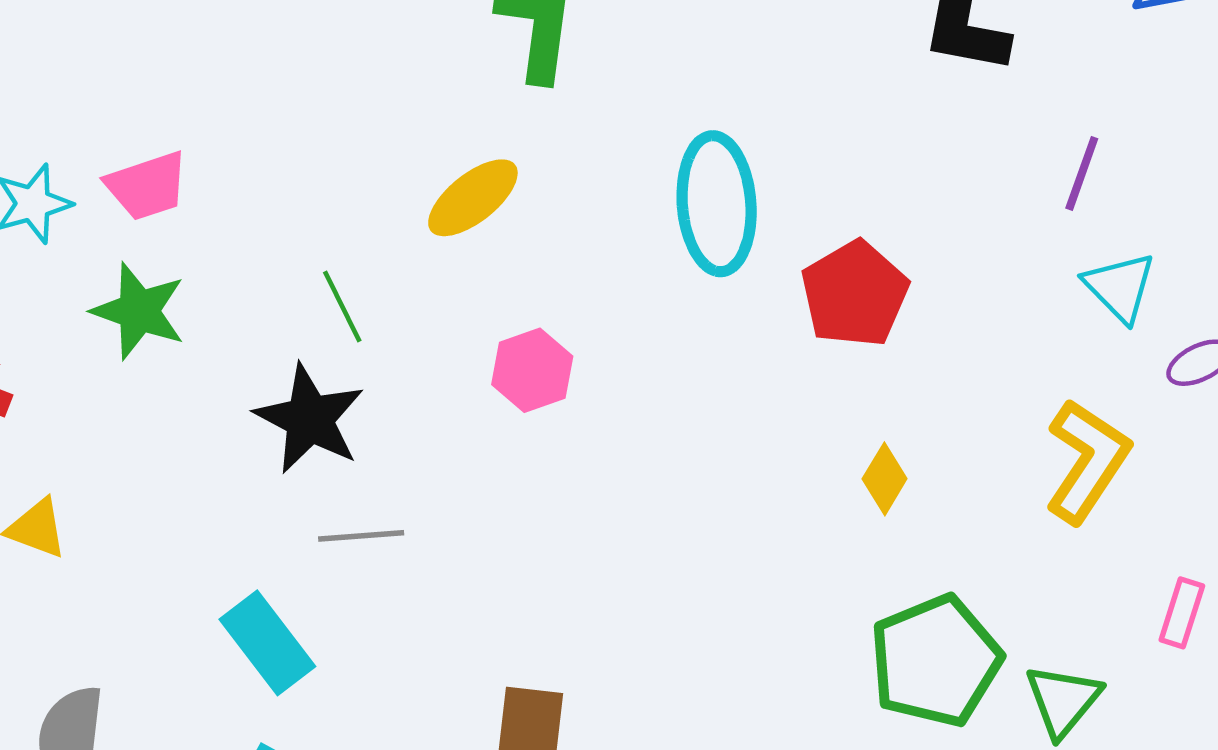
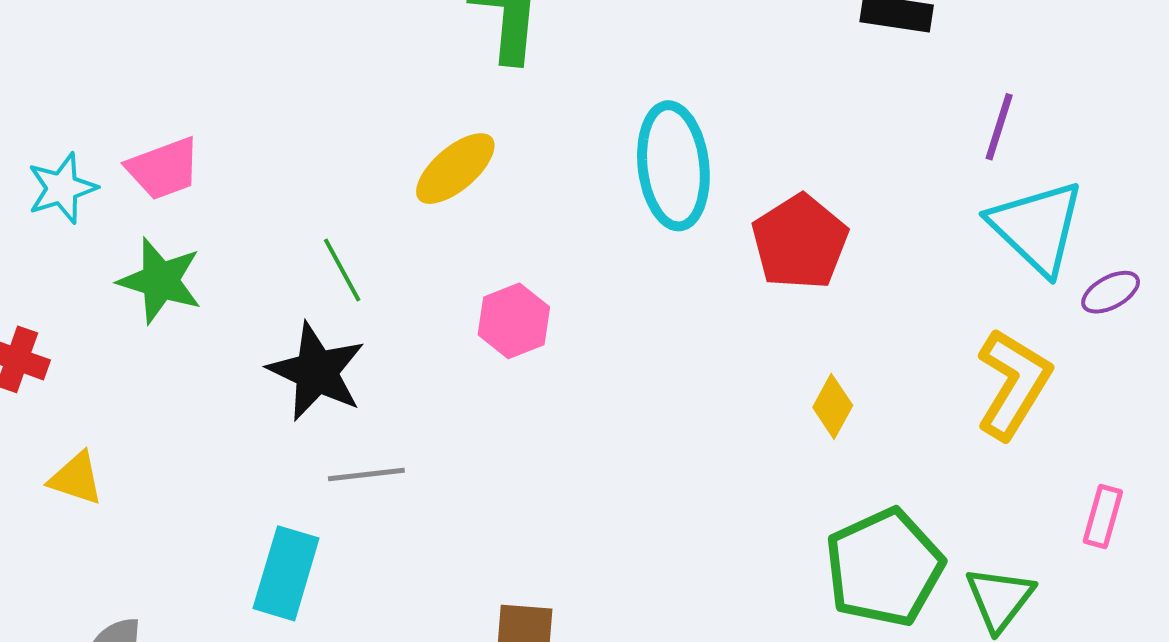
cyan triangle: (1120, 287) -> (1037, 227), size x1.5
cyan rectangle: (267, 643) -> (286, 573), turned 56

